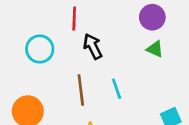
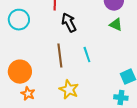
cyan circle: (40, 49) -> (19, 20), moved

